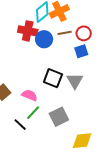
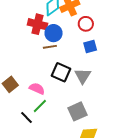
brown line: (65, 33) -> (50, 47), moved
red circle: (84, 33) -> (86, 24), moved
gray square: (59, 117) -> (78, 111), moved

